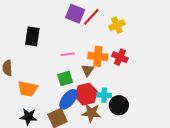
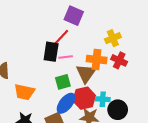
red line: (91, 17) -> (61, 38), moved
yellow cross: (117, 25) -> (113, 38), moved
black rectangle: (32, 36) -> (51, 52), moved
brown triangle: (88, 70) -> (86, 73), size x1.5

